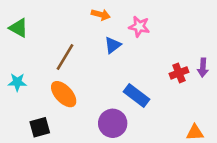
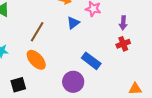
purple arrow: (203, 68) -> (123, 23), moved

